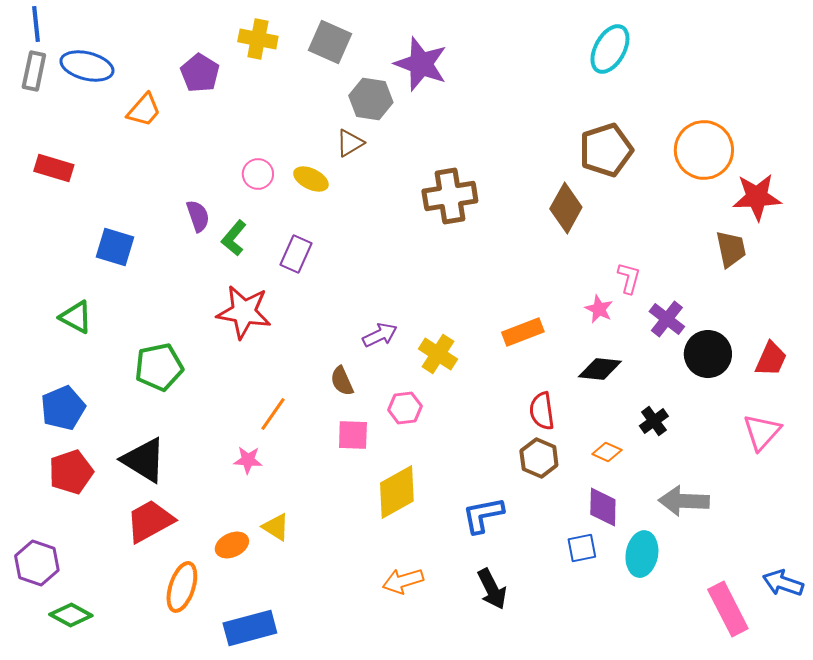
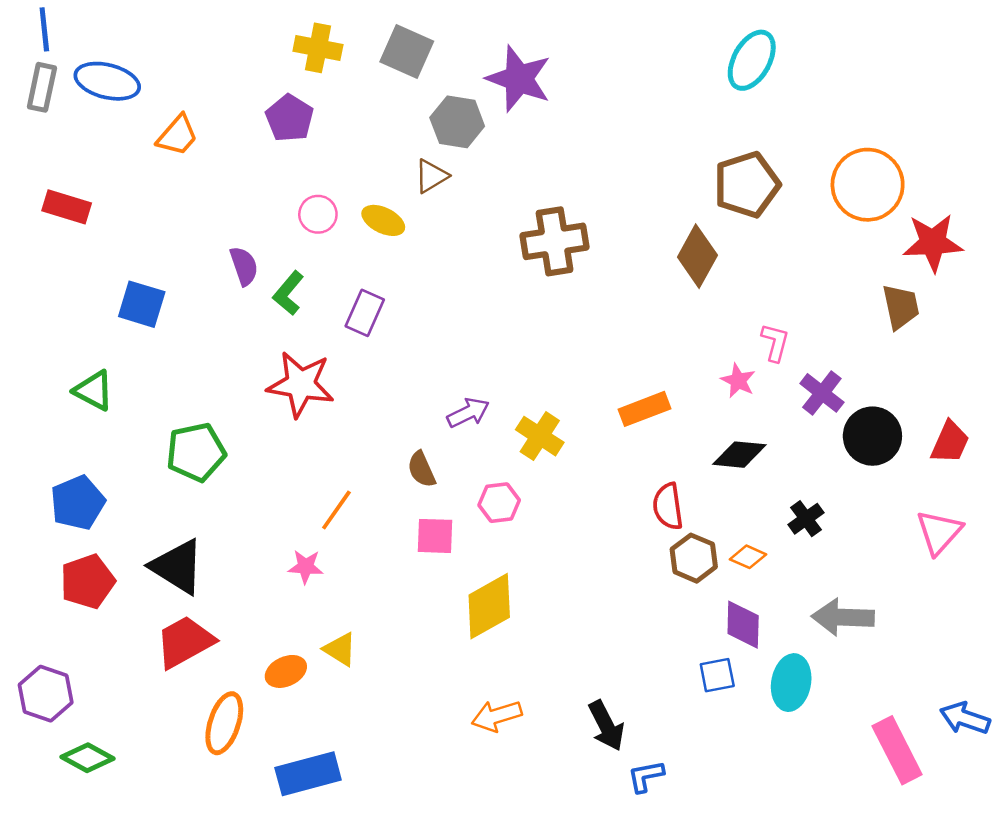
purple pentagon: (200, 73) -> (290, 118), moved
brown hexagon: (539, 458) -> (694, 558), moved
blue L-shape: (483, 515) -> (646, 776), moved, size x0.7

